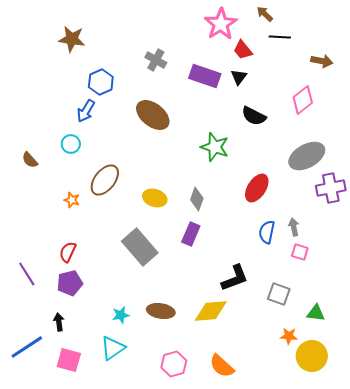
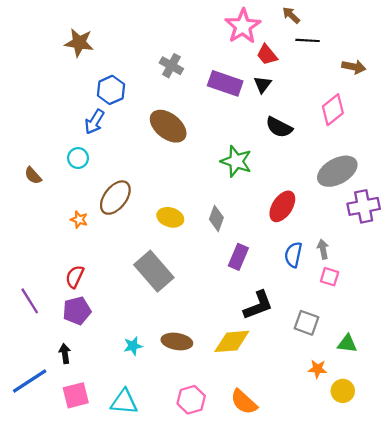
purple rectangle: (191, 234) -> (238, 257), moved
cyan triangle: (113, 348) -> (124, 402), moved, turned 40
yellow circle: (312, 356) -> (343, 391), size x0.7
pink square: (69, 360) -> (76, 395), turned -30

